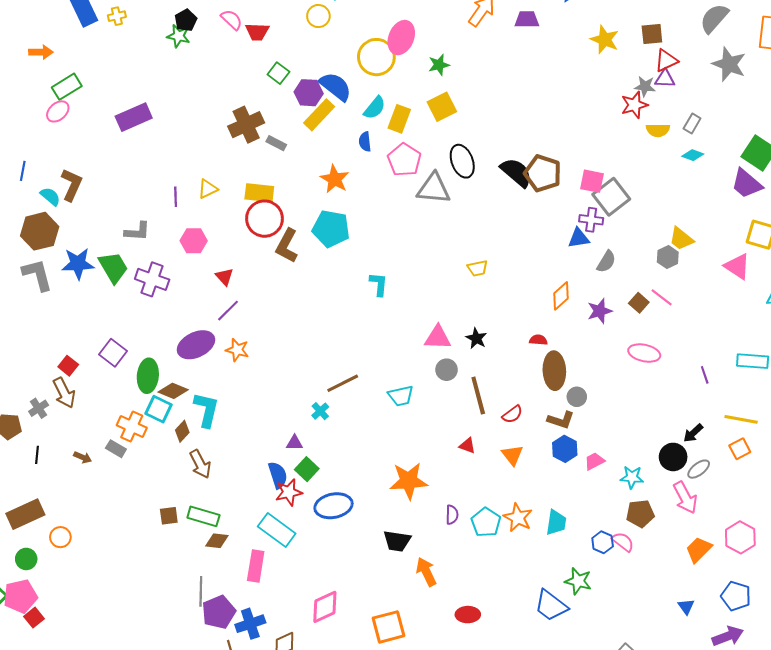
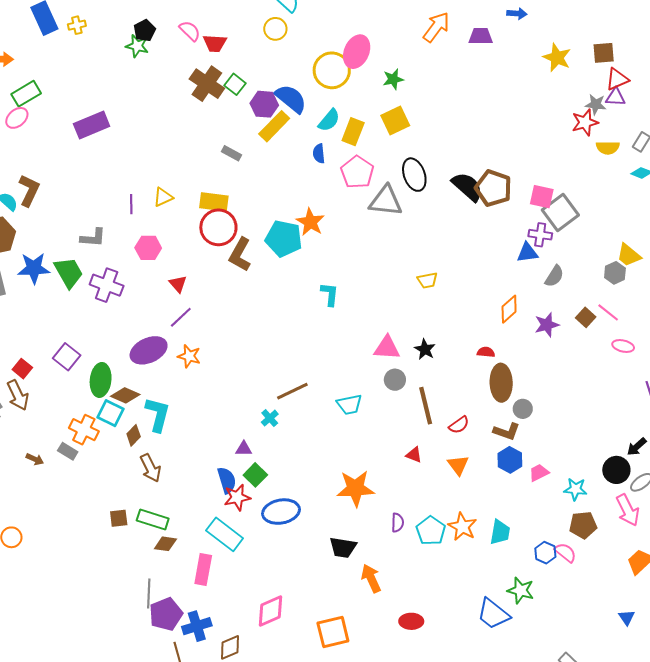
brown cross: (246, 125) -> (207, 84), moved, turned -32
orange star: (335, 179) -> (310, 222), moved
pink ellipse: (644, 353) -> (623, 346), moved, size x0.7

